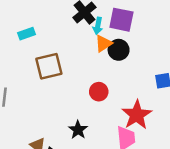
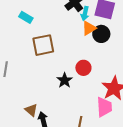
cyan rectangle: (26, 34) -> (26, 17), turned 48
black star: (78, 130) -> (65, 80), moved

